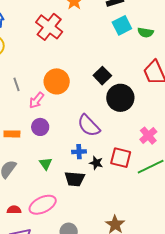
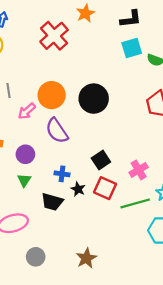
black square: (102, 76) -> (101, 160), moved
black circle: (120, 98) -> (94, 99), moved
purple semicircle: (89, 126) -> (57, 131), moved
purple circle: (40, 127) -> (25, 154), moved

